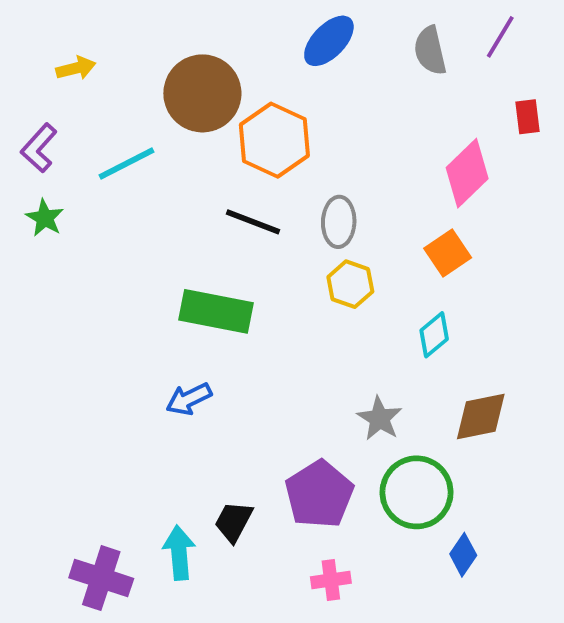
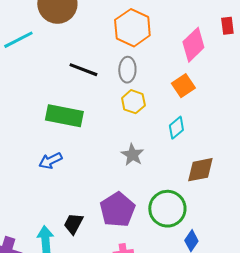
red rectangle: (527, 117) -> (227, 26), moved
orange hexagon: (274, 140) -> (132, 28), moved
gray star: (380, 418) -> (132, 155), moved

